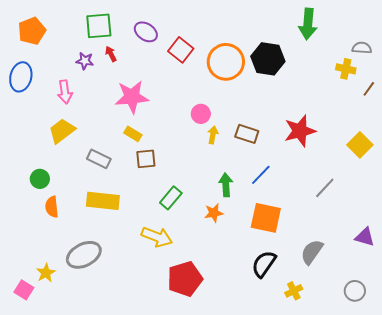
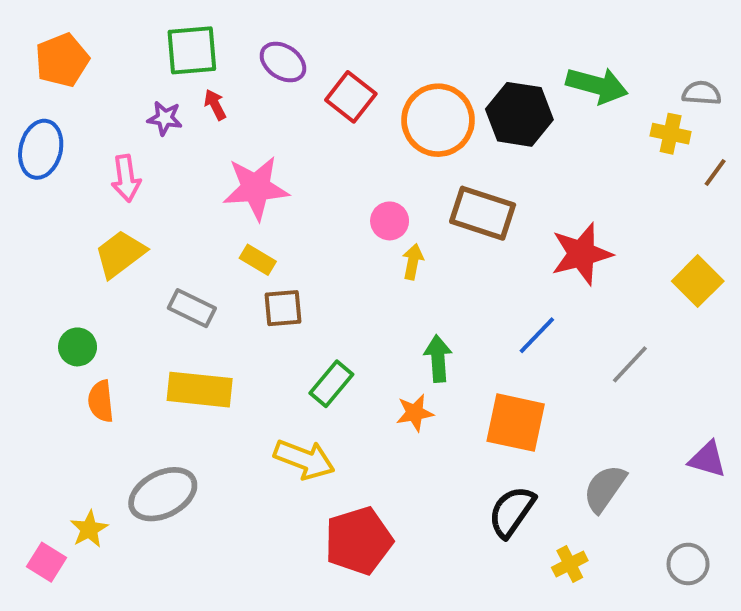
green arrow: (308, 24) -> (597, 85), moved, turned -80
brown rectangle: (247, 134) -> (483, 213), moved, size x1.4
blue line: (261, 175) -> (537, 335), moved

